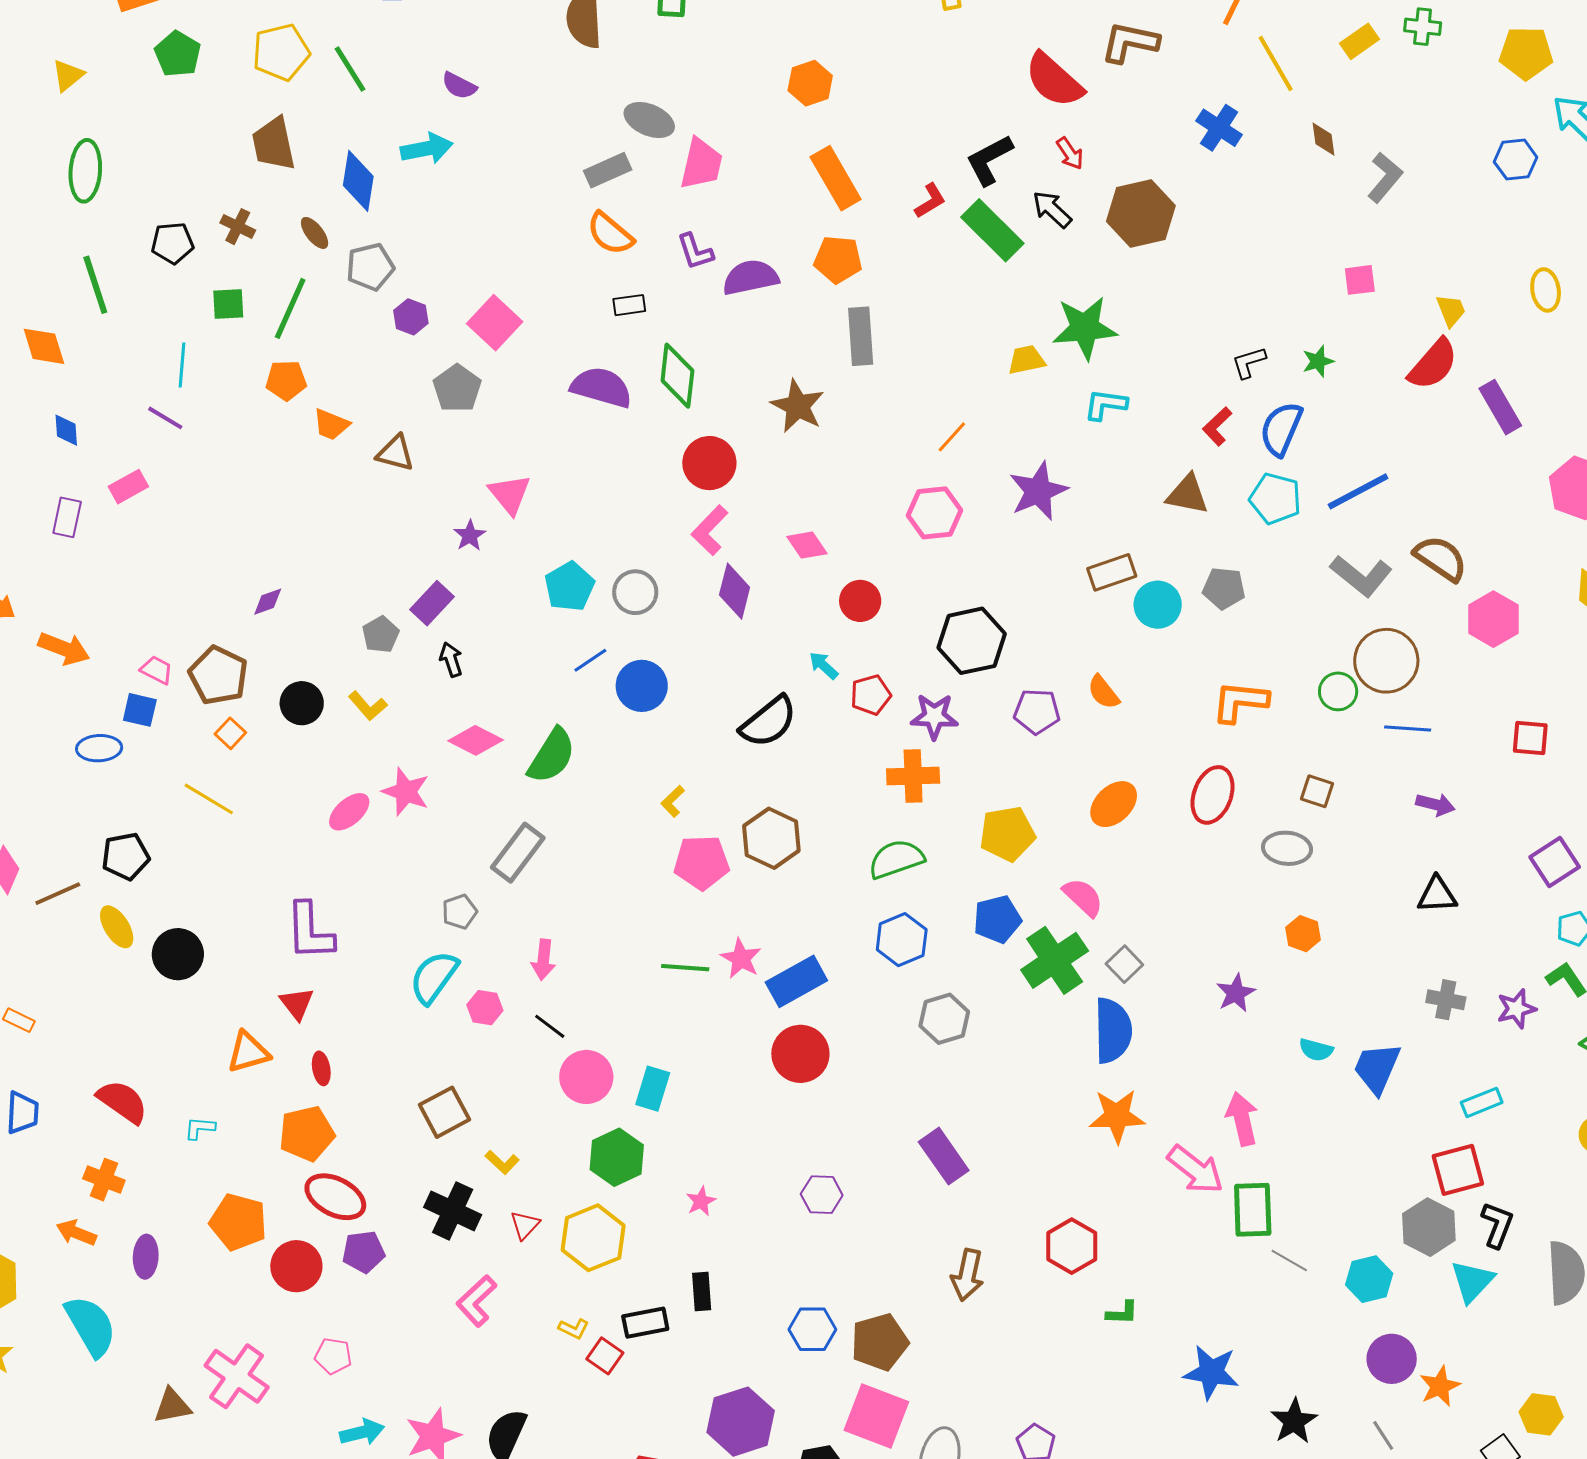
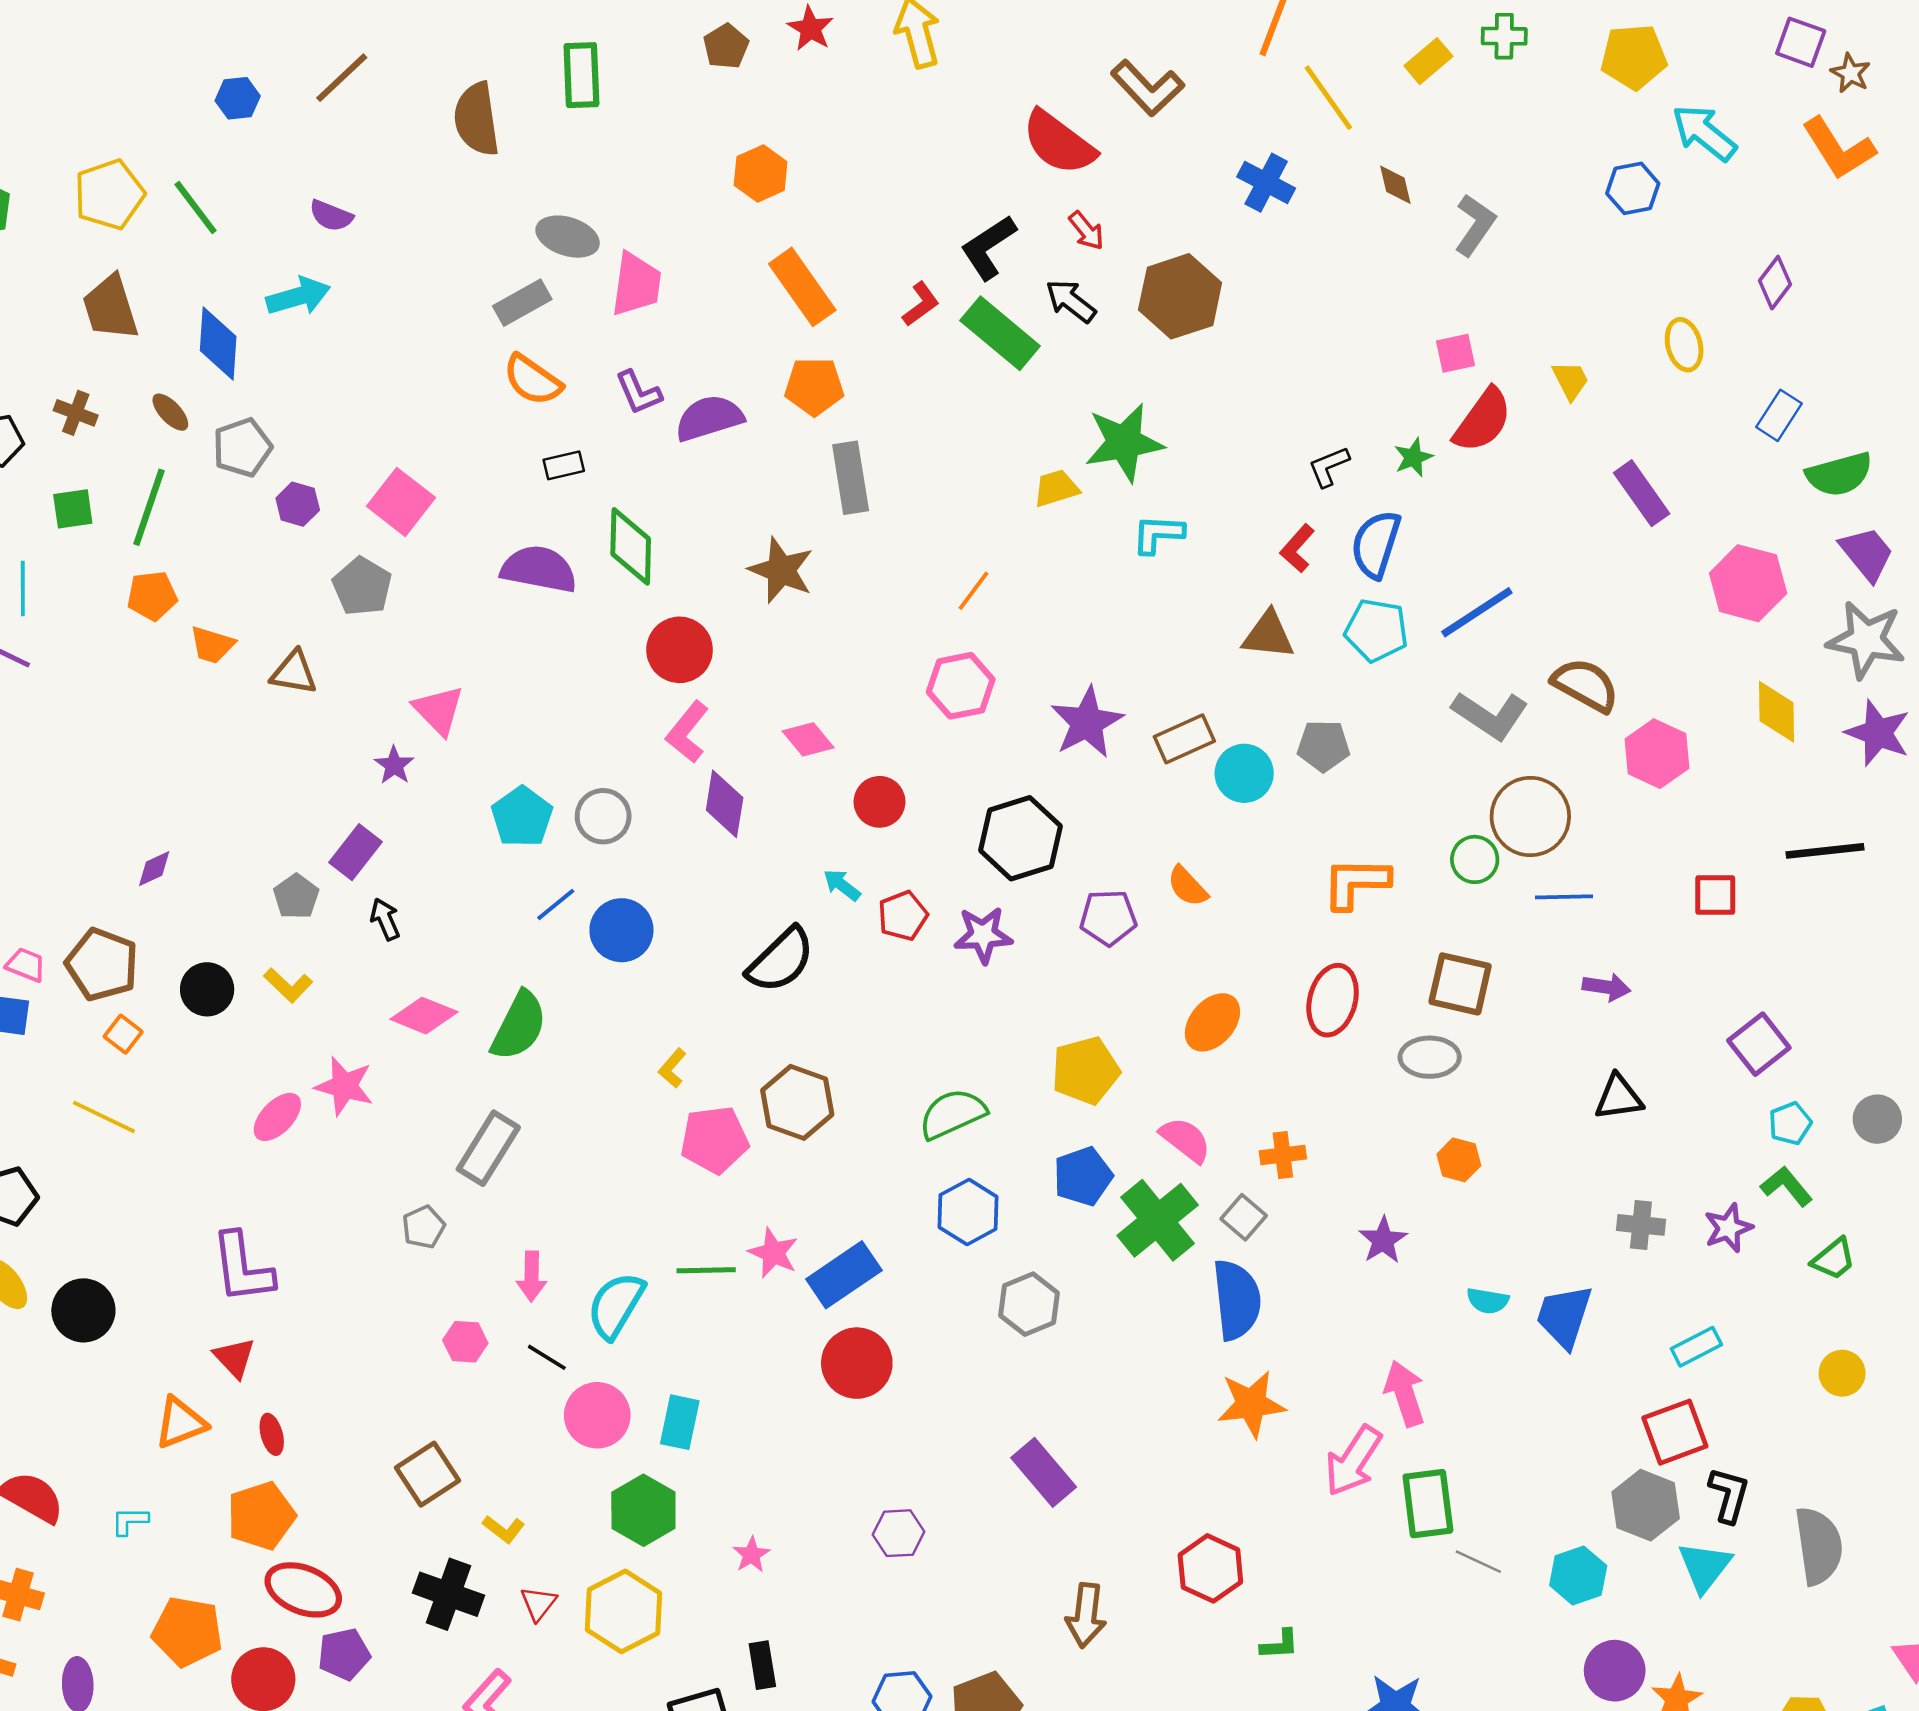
brown L-shape: (1130, 42) -> (1147, 88), turned -140
red semicircle: (1433, 364) -> (1483, 420), moved
purple star: (1038, 491) -> (1087, 722), moved
orange cross: (913, 776) -> (1283, 1155), moved, size x0.7
brown square: (1317, 791) -> (1460, 984), size x1.6
cyan semicircle: (434, 977) -> (616, 1305), moved
pink arrow: (1195, 1170) -> (1353, 1461), turned 90

